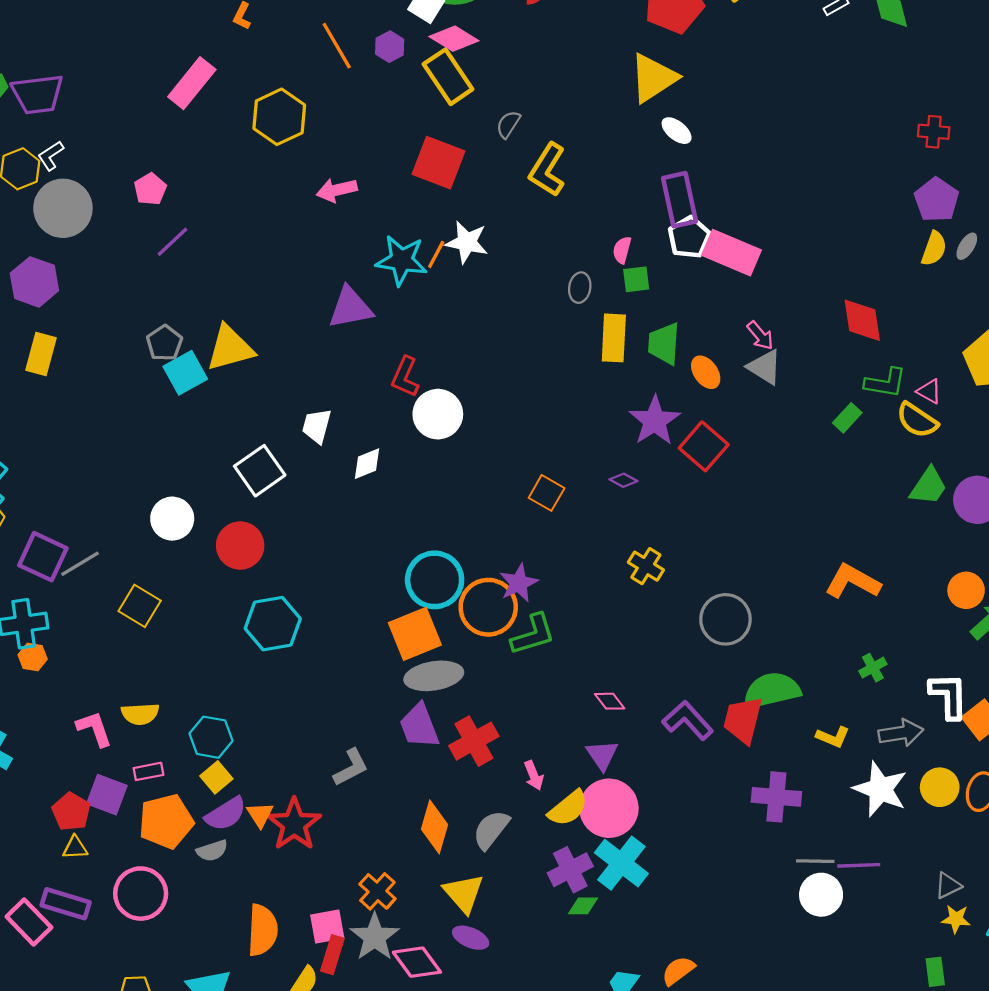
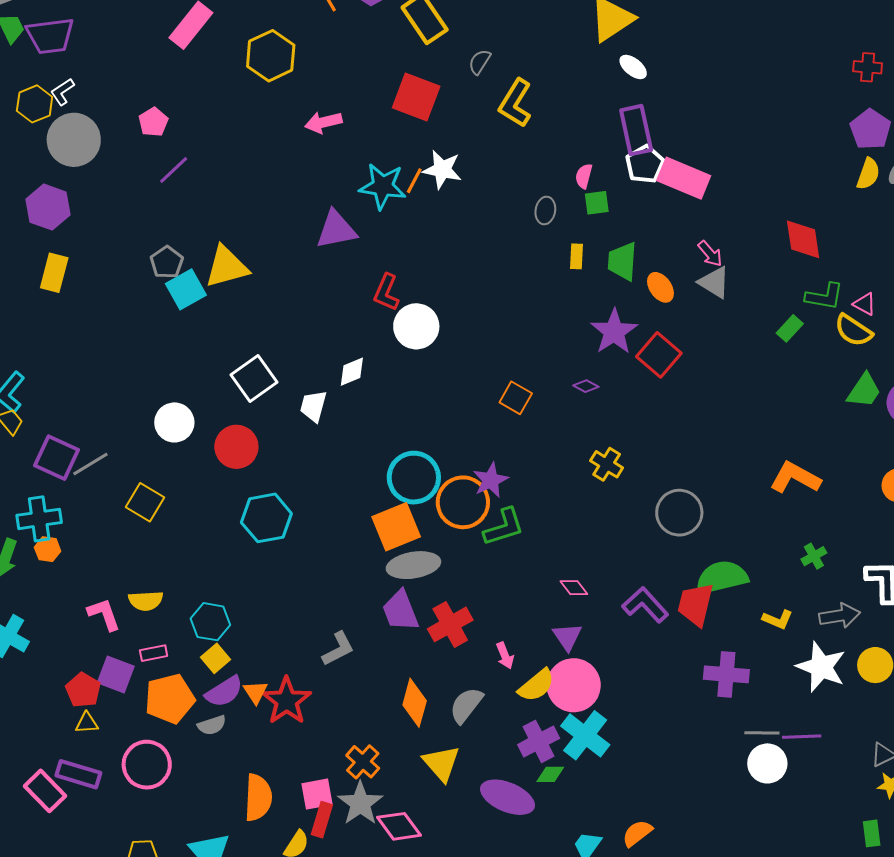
yellow rectangle: (614, 338) -> (577, 256), size x0.6
white trapezoid: (317, 426) -> (313, 406), moved
purple ellipse: (471, 938) -> (508, 797), moved, size x1.6

